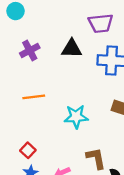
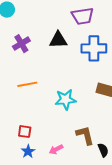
red square: (28, 150) -> (25, 132), turned -32

